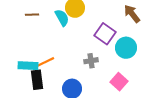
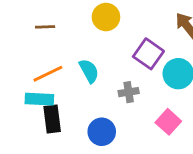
cyan semicircle: (62, 18) -> (89, 71), moved
orange line: (44, 63) -> (48, 74), moved

